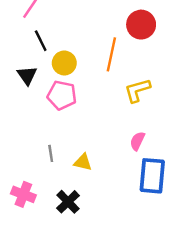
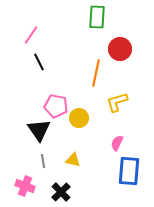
yellow circle: (64, 63) -> (79, 118), moved
black triangle: (27, 75) -> (39, 130), moved, size x1.4
gray line: (51, 153) -> (43, 161), moved

